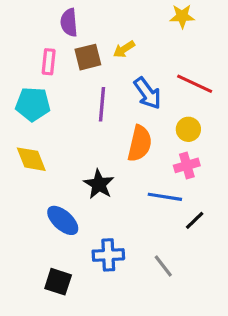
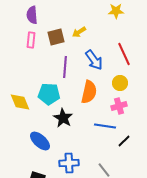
purple semicircle: (69, 23) -> (32, 15), moved
red line: (195, 84) -> (124, 54), turned 40
cyan pentagon: (33, 104) -> (49, 94), moved

